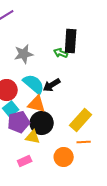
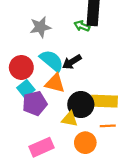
yellow rectangle: (81, 120) -> (104, 101), turned 50
black circle: (42, 123) -> (81, 105), moved
yellow triangle: (33, 137) -> (70, 119), moved
pink rectangle: (25, 161) -> (42, 147), size x1.5

